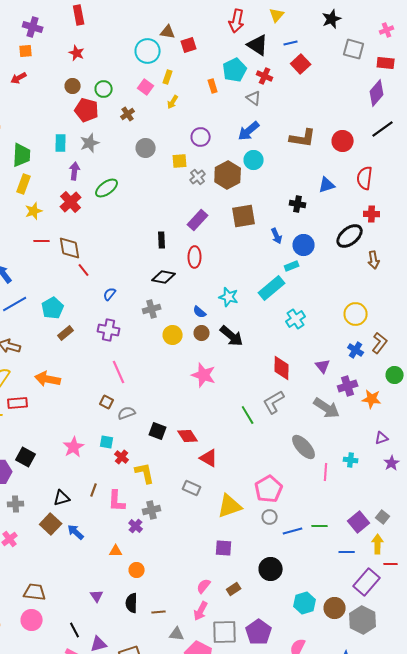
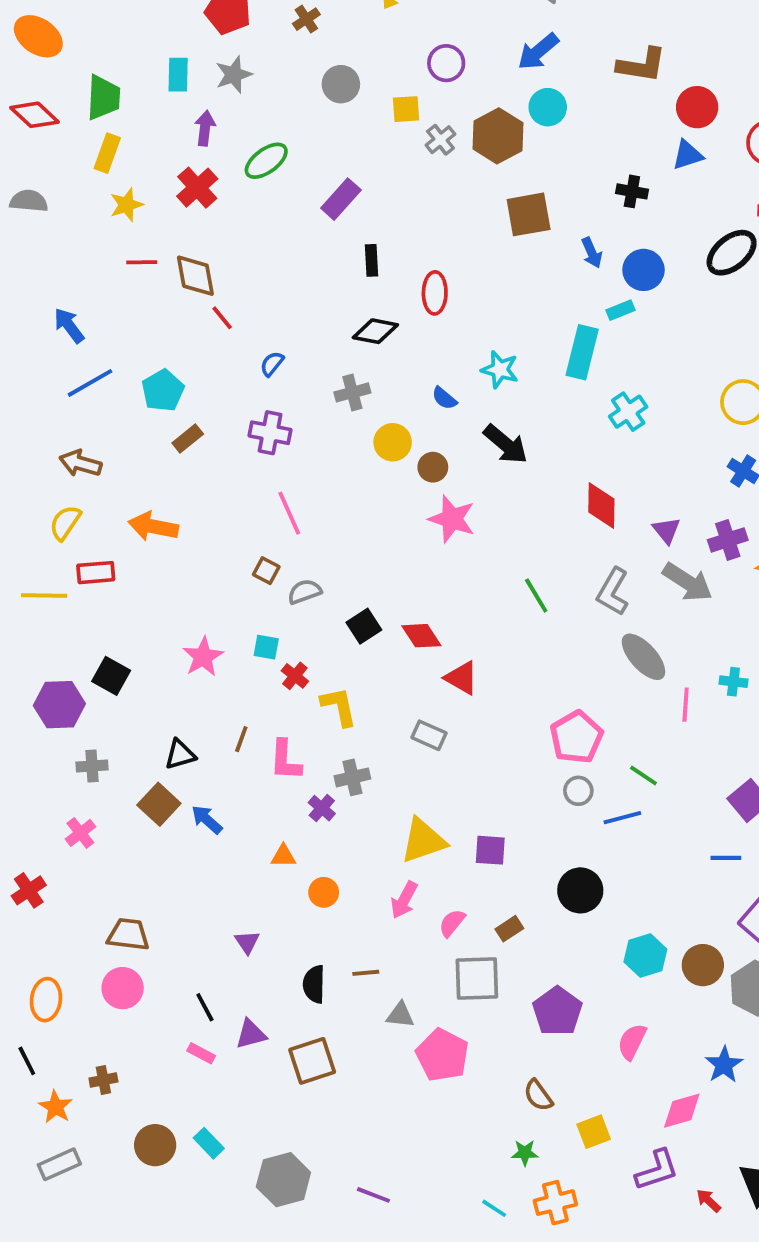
red circle: (343, 141) -> (697, 107), moved
purple rectangle: (198, 220) -> (341, 199), moved
cyan rectangle: (272, 288) -> (582, 352), turned -36
brown circle: (202, 333) -> (433, 467), moved
purple triangle: (323, 366) -> (666, 530), moved
gray L-shape: (274, 402) -> (613, 592), moved, turned -30
black square: (158, 431) -> (364, 626), turned 36
yellow triangle: (230, 506) -> (423, 841), moved
green line: (320, 526) -> (643, 776), moved, turned 35
black semicircle: (132, 603) -> (314, 984), moved
pink arrow: (201, 611) -> (404, 900), moved
gray square: (225, 632) -> (477, 979), moved

